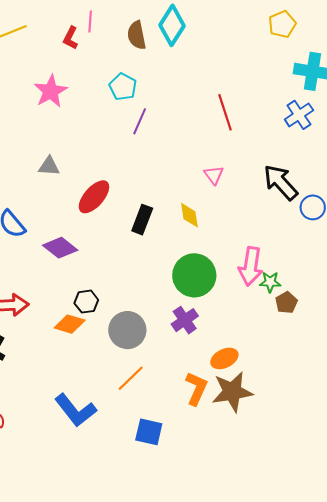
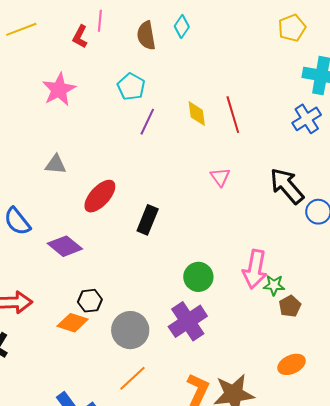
cyan diamond: (172, 25) -> (182, 27), size x0.6
yellow diamond: (189, 215) -> (197, 114), moved
green circle: (194, 275) -> (198, 277), size x0.7
purple cross: (185, 320) -> (188, 321), size x1.4
orange ellipse: (224, 358) -> (292, 364), moved

